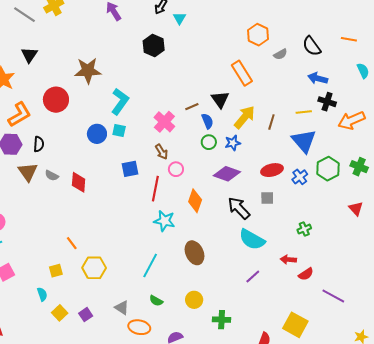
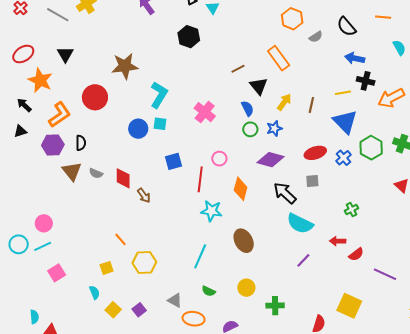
brown line: (192, 107) -> (238, 69), moved
yellow arrow: (245, 117) -> (284, 102), size x0.7
brown arrow: (161, 152) -> (144, 195), moved

